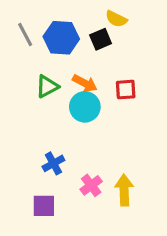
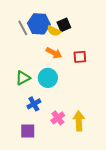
yellow semicircle: (116, 19) -> (54, 31), moved
gray line: (25, 35) -> (23, 28), moved
green triangle: (47, 86) -> (23, 78), moved
cyan circle: (85, 107) -> (48, 78), moved

